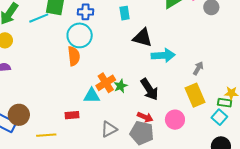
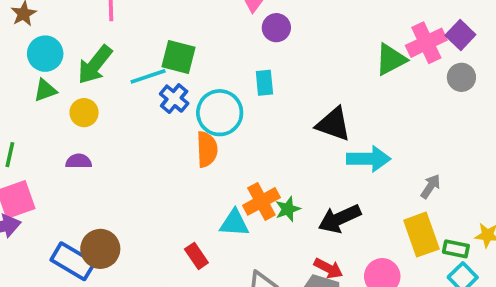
blue cross: (86, 12) -> (174, 99), moved, turned 35
cyan rectangle: (125, 13) -> (264, 83), moved
black arrow: (149, 89) -> (339, 219), turned 95
green rectangle: (225, 103) -> (456, 249), moved
red rectangle: (72, 115) -> (196, 256), turned 56

